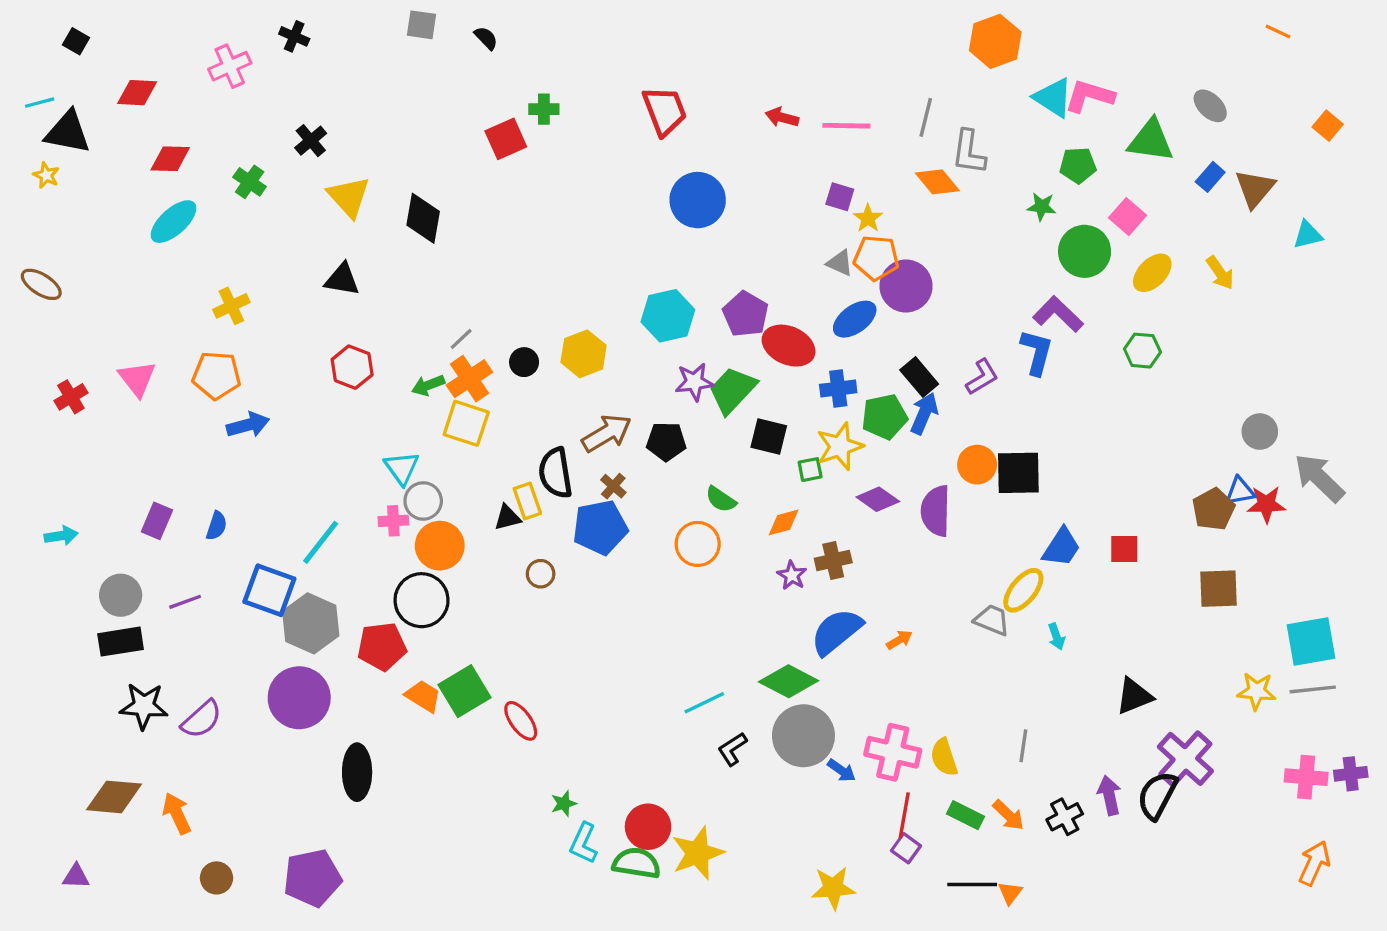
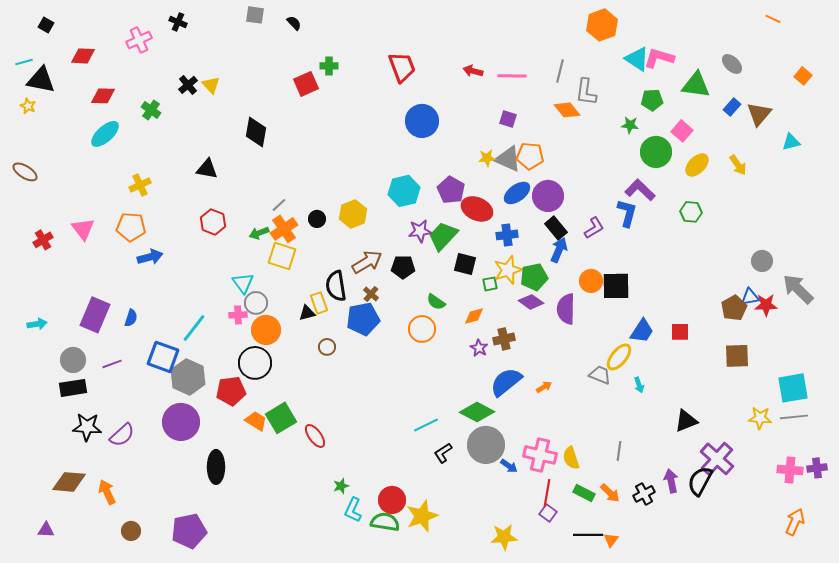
yellow triangle: (349, 197) -> (211, 85), moved, size x0.7
yellow star: (868, 218) -> (487, 158), moved, turned 30
gray triangle: (840, 263) -> (508, 159), size x1.6
purple circle: (906, 286) -> (548, 196), moved
green pentagon: (884, 417) -> (534, 277), moved
purple rectangle: (157, 521) -> (95, 315), size x1.6

